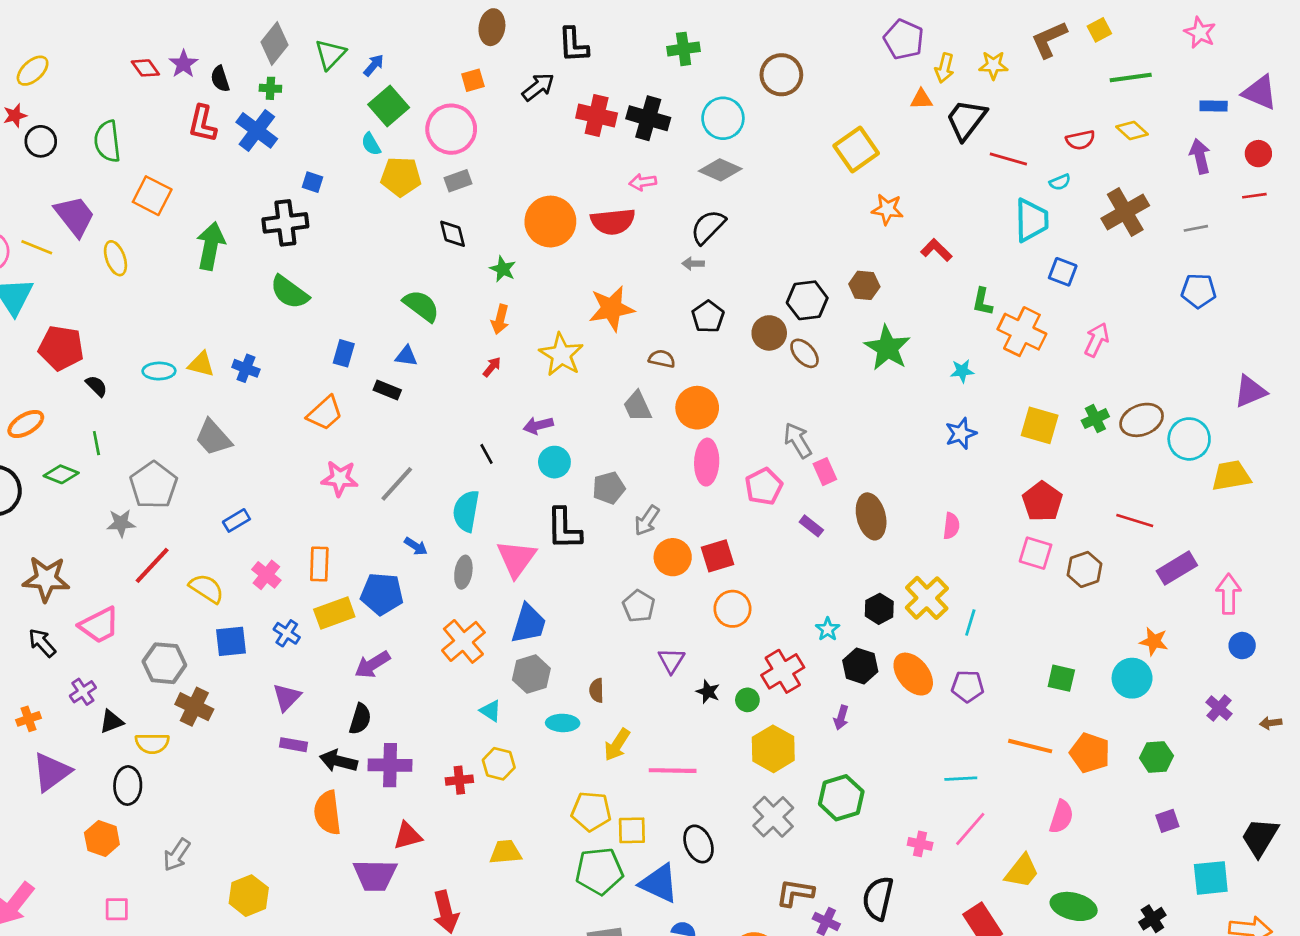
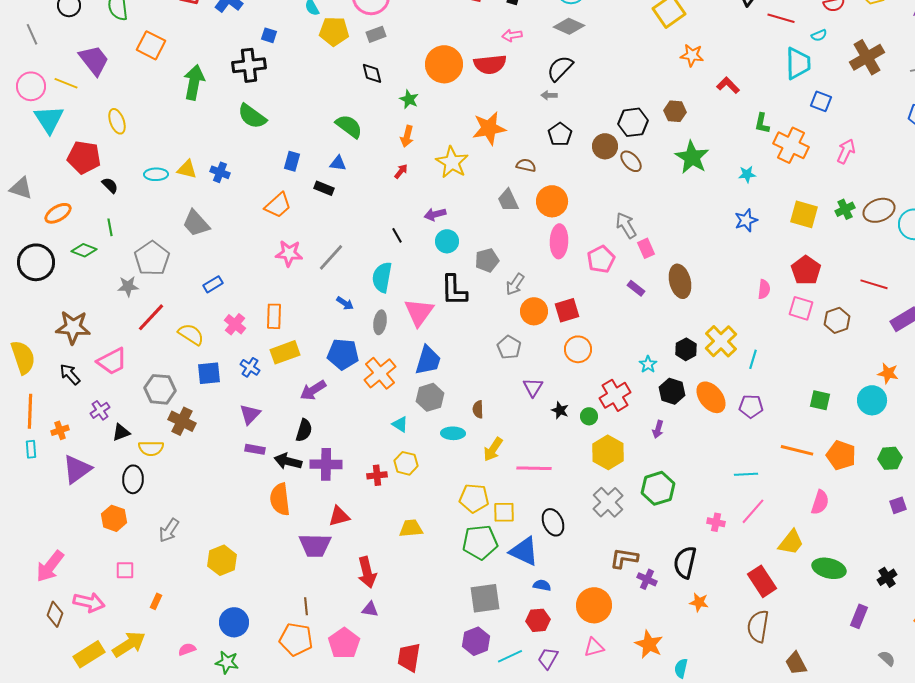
yellow ellipse: (115, 258) -> (117, 121), moved
pink semicircle: (951, 526) -> (764, 289), moved
blue pentagon: (382, 594) -> (343, 354), moved

